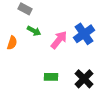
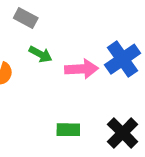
pink arrow: (59, 40) -> (81, 69), turned 48

